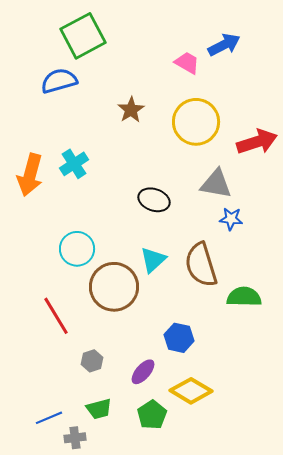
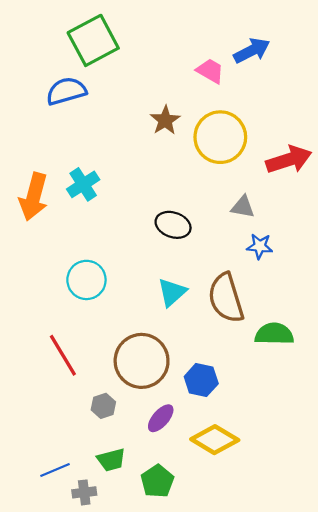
brown star: (131, 110) -> (165, 120), moved
gray triangle: (216, 184) -> (243, 207), size x0.7
brown circle: (114, 287) -> (142, 361), moved
green pentagon: (152, 415) -> (157, 481), moved

